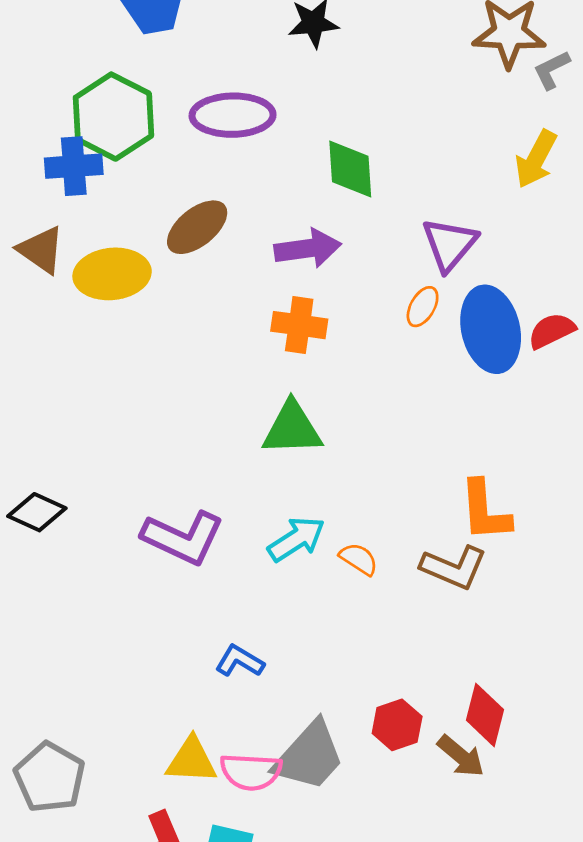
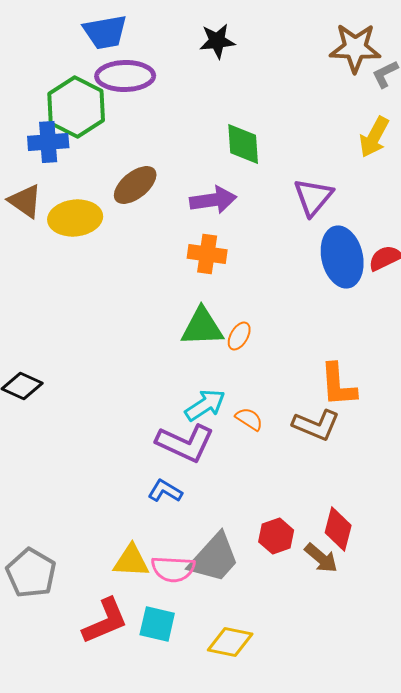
purple ellipse: (233, 115) -> (125, 76), moved
orange ellipse: (423, 307) -> (239, 336), moved
purple L-shape: (183, 538) -> (185, 443), moved

